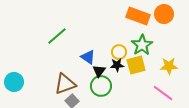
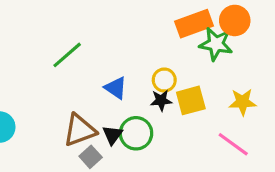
orange rectangle: (138, 16) -> (194, 24), turned -40
green star: (142, 45) -> (216, 44), moved, turned -30
black triangle: (99, 71) -> (113, 135), moved

